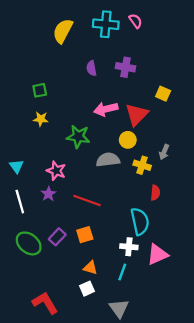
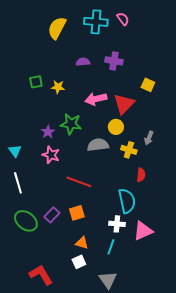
purple semicircle: (91, 68) -> (83, 62), turned 96
yellow star: (41, 119) -> (58, 87), moved
purple star: (48, 194) -> (48, 132), moved

